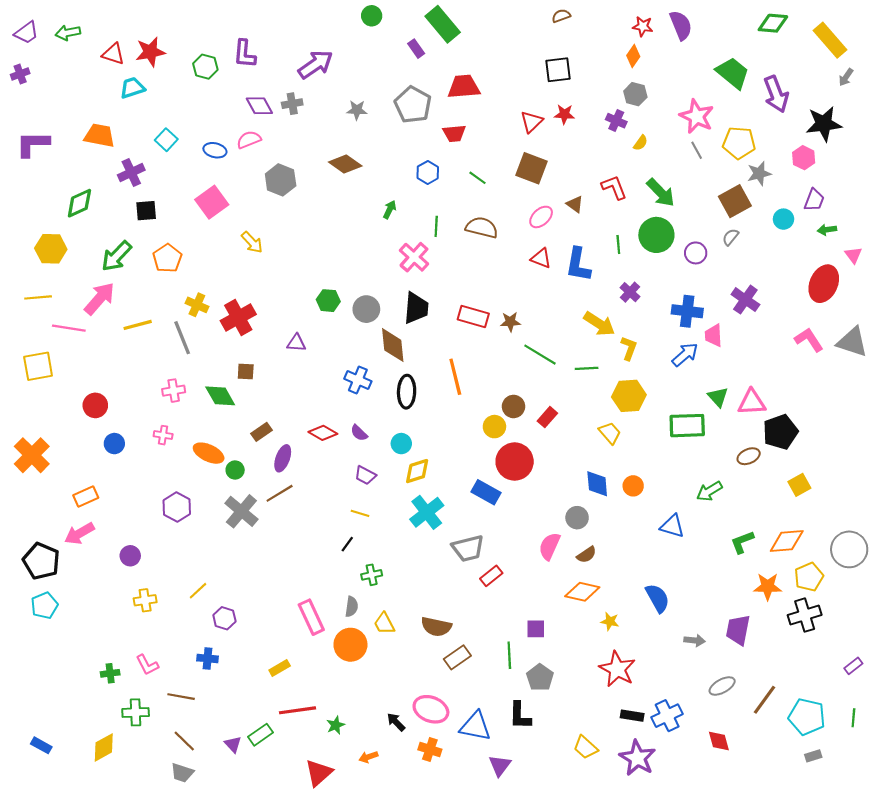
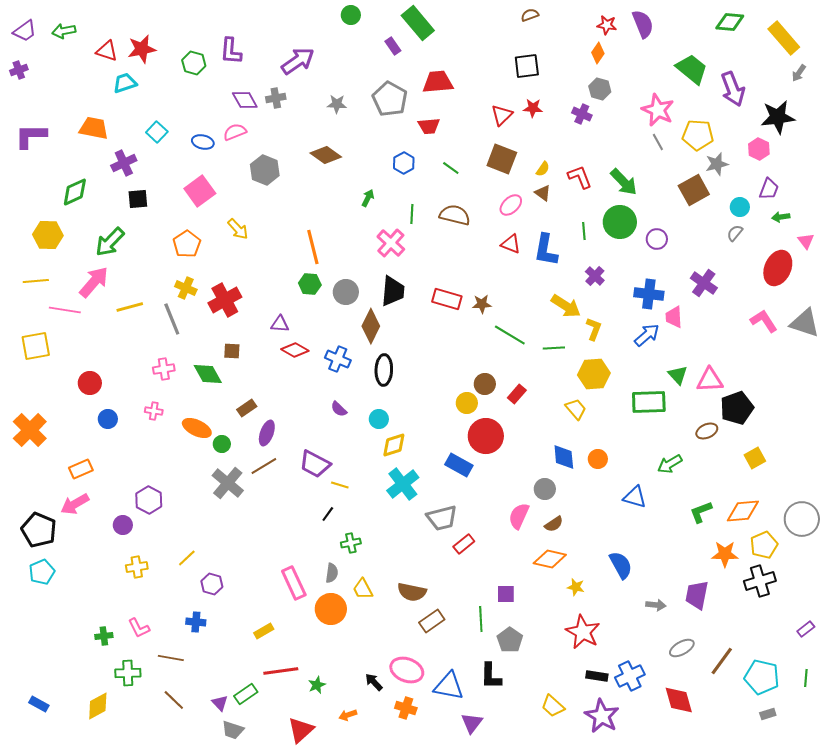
yellow semicircle: (641, 143) -> (543, 169), moved
gray semicircle: (731, 237) -> (735, 233), moved
orange pentagon: (167, 258) -> (187, 244), moved
brown diamond: (393, 345) -> (371, 326), turned 32
orange line: (455, 377) -> (313, 247), moved
red diamond: (323, 433) -> (295, 350), moved
purple trapezoid: (365, 475) -> (315, 464), moved, size x1.5
purple hexagon: (177, 507) -> (149, 500), moved
red diamond: (719, 741) -> (679, 700), size x1.4
gray trapezoid: (182, 773) -> (233, 730), moved

